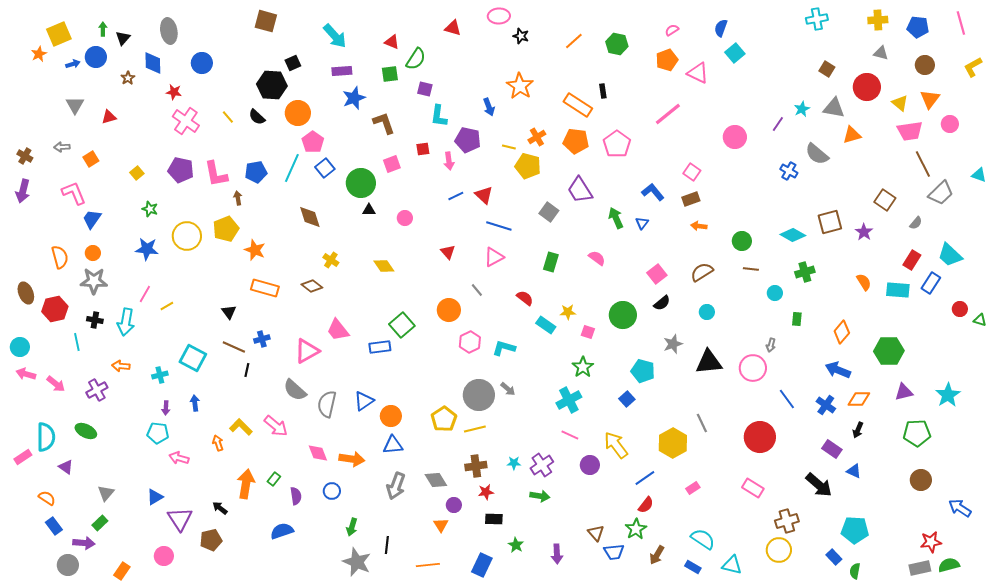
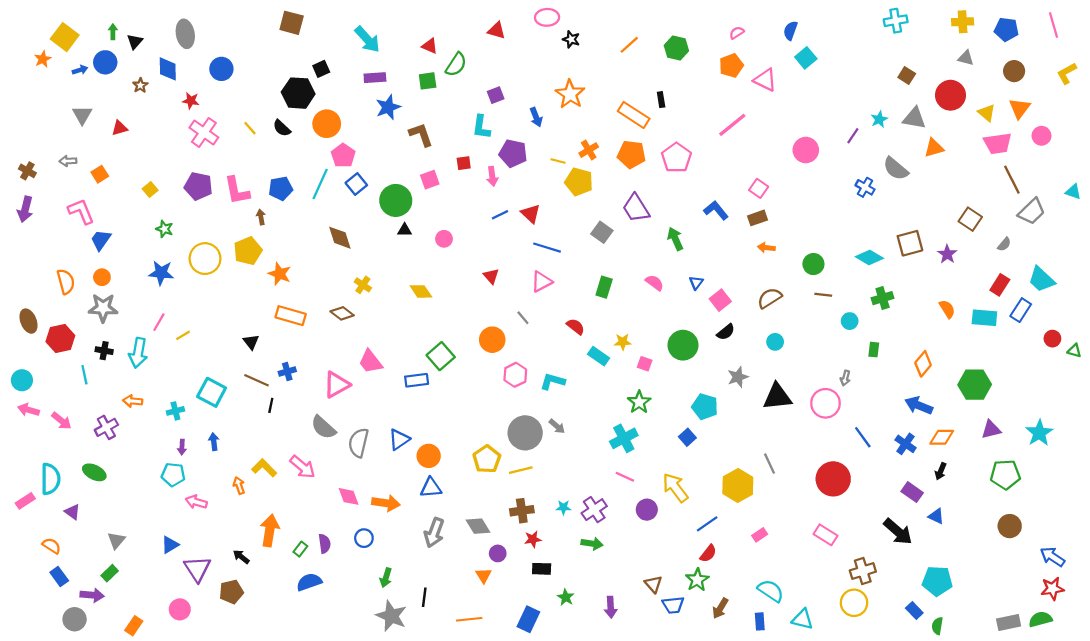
yellow square: (59, 34) -> (65, 37), turned -30
purple square: (425, 89) -> (496, 95), moved, turned -35
blue triangle: (642, 223) -> (696, 283), moved
green rectangle: (274, 479) -> (300, 549), moved
red star: (931, 542) -> (1052, 589), moved
blue rectangle: (693, 567) -> (760, 621), turned 56

